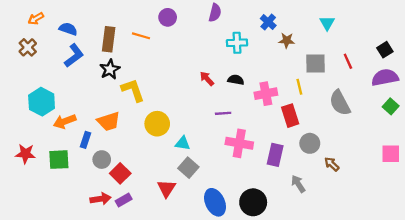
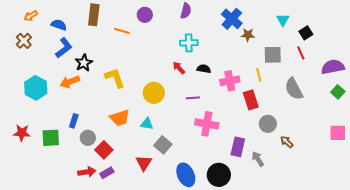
blue cross: (268, 22) -> (232, 19), size x1.5
brown rectangle: (109, 39) -> (94, 15), moved
cyan cross: (237, 43) -> (189, 43), moved
black square: (385, 50) -> (306, 33), moved
black star: (110, 69) -> (84, 63), moved
orange arrow: (65, 121) -> (70, 82), moved
orange trapezoid: (109, 121) -> (120, 118), moved
yellow circle: (157, 124) -> (154, 93), moved
cyan triangle: (183, 143) -> (147, 124), moved
purple rectangle: (275, 155) -> (238, 147), moved

